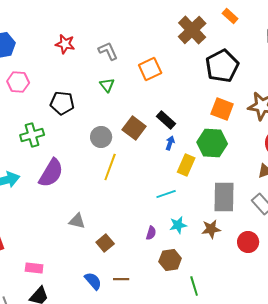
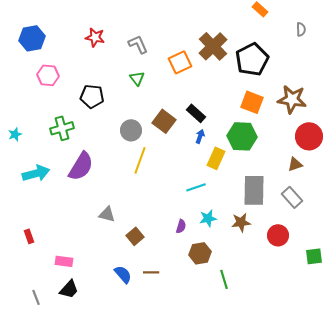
brown cross: (192, 30) -> (213, 46), moved

